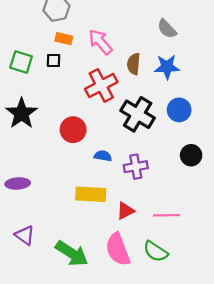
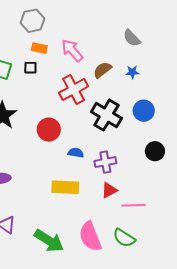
brown semicircle: (134, 64) -> (102, 70), turned 48
blue star: (167, 67) -> (132, 72), size x0.6
red triangle: (125, 211) -> (109, 190), moved

